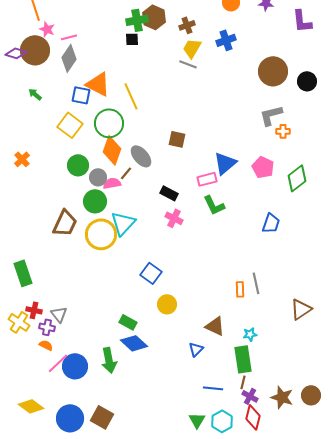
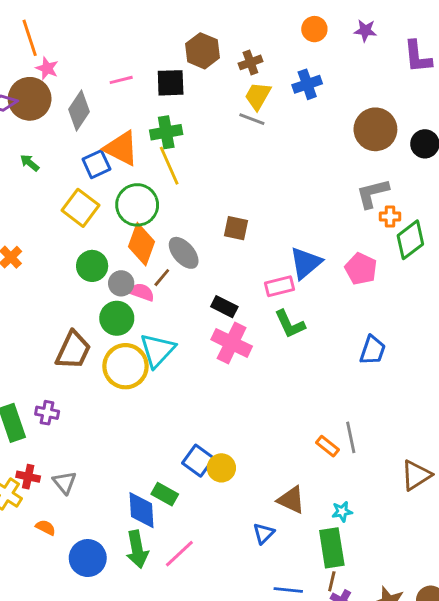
green cross: (137, 20) -> (166, 132), moved
pink line: (69, 37) -> (121, 80), moved
black square: (132, 39) -> (171, 83), size x1.5
blue square: (81, 95) -> (96, 164), turned -36
green diamond: (297, 178) -> (410, 240), moved
pink semicircle: (112, 183) -> (141, 292), turned 30
pink cross: (174, 218) -> (232, 343), size x1.5
blue square: (151, 273) -> (198, 461), moved
orange rectangle: (240, 289) -> (328, 446), turned -49
purple cross: (47, 327) -> (47, 413), moved
blue diamond: (134, 343) -> (141, 510), moved, turned 44
pink line: (58, 363) -> (179, 554), moved

